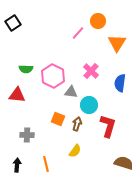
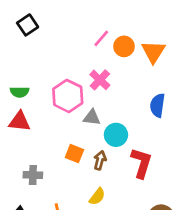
orange circle: (98, 21) -> (124, 46), moved
black square: (13, 23) -> (28, 25), moved
green semicircle: (26, 69) -> (20, 92), moved
pink cross: (91, 71) -> (100, 80), moved

